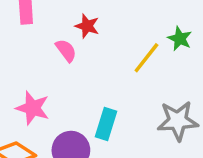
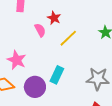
yellow line: (146, 58) -> (68, 38), moved

